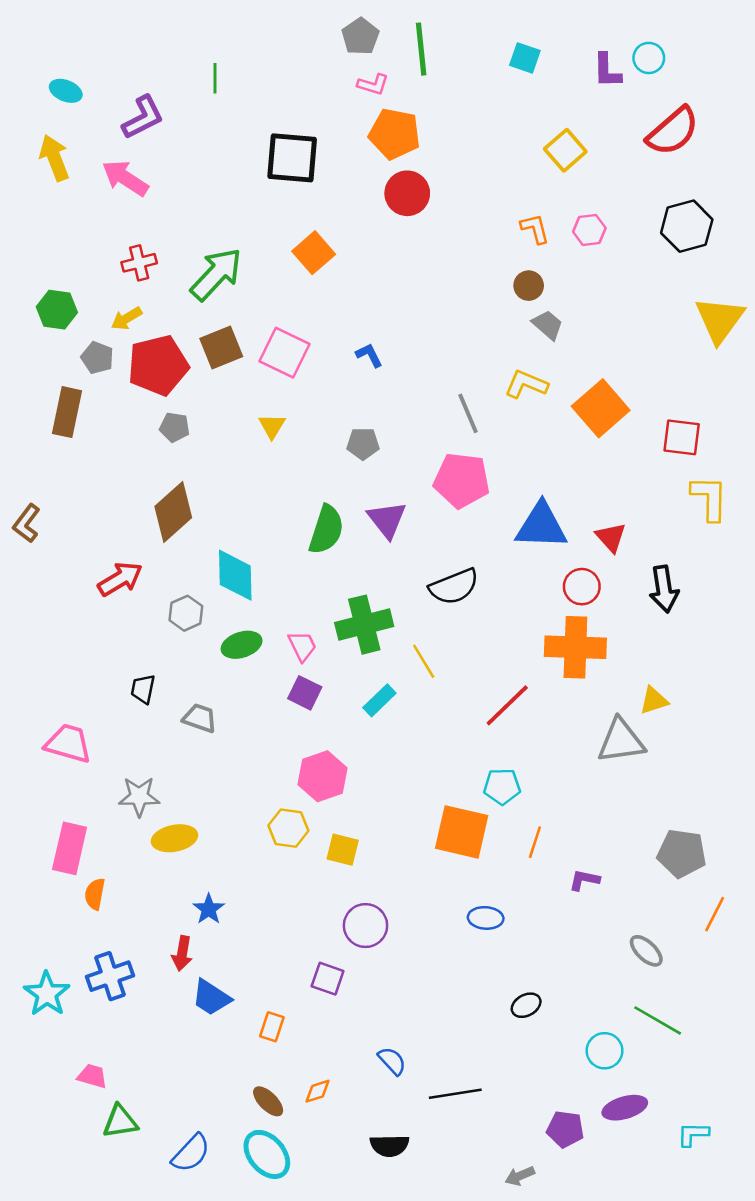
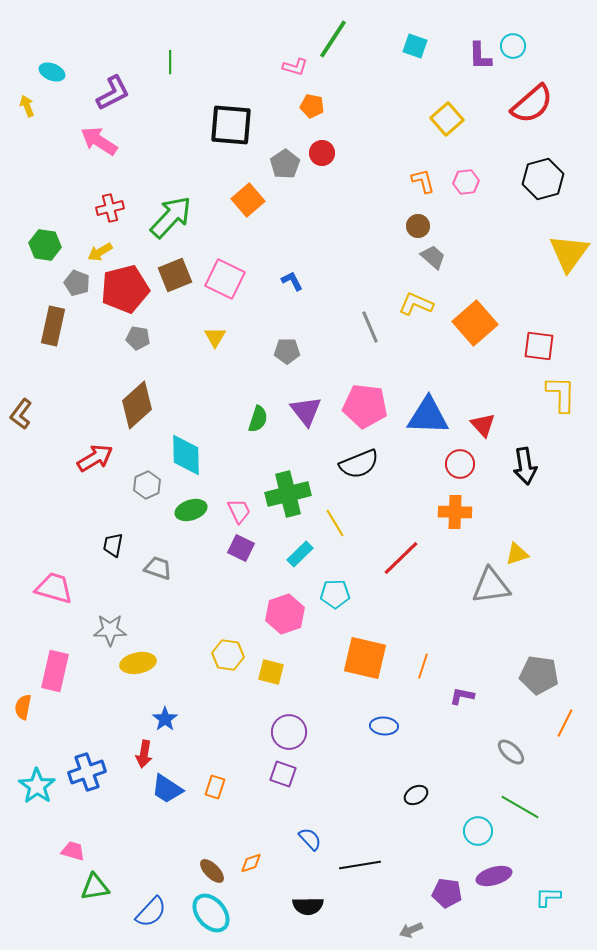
gray pentagon: (360, 36) -> (285, 164), moved
green line: (421, 49) -> (333, 39), turned 39
orange pentagon: (395, 134) -> (312, 106), size x0.6
yellow arrow: (54, 158) -> (27, 106), moved, size x0.6
red circle: (407, 193) -> (322, 153), size x0.7
pink pentagon: (462, 480) -> (365, 406), moved
green semicircle: (326, 530) -> (258, 419), size x0.7
orange cross: (575, 647) -> (455, 512), size x0.7
pink hexagon: (322, 776) -> (285, 614), moved
cyan pentagon: (502, 786) -> (335, 594), moved
orange semicircle: (95, 894) -> (23, 707), moved
purple square: (328, 979) -> (283, 774), moved
orange rectangle: (272, 1027) -> (215, 787), moved

